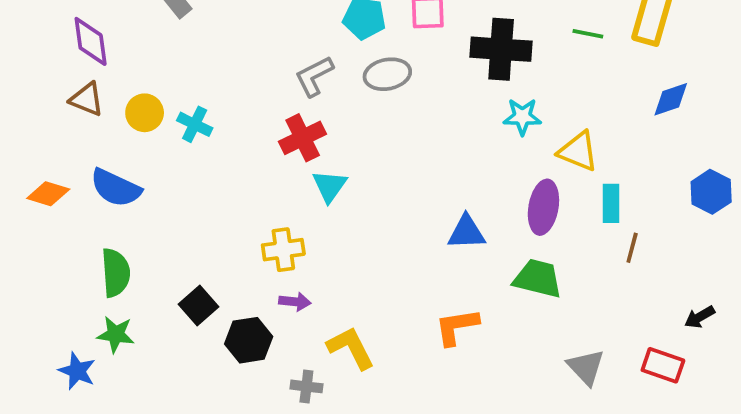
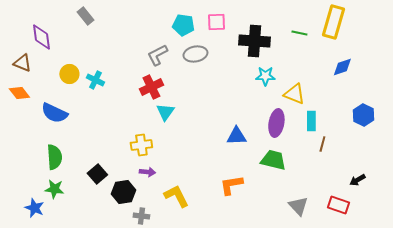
brown triangle: (87, 99) -> (22, 63), moved
orange diamond: (48, 194) -> (19, 93), moved, turned 35
gray cross: (306, 386) -> (141, 216), moved

